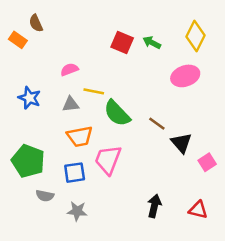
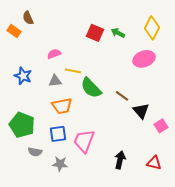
pink trapezoid: (108, 160) -> (84, 141), moved

